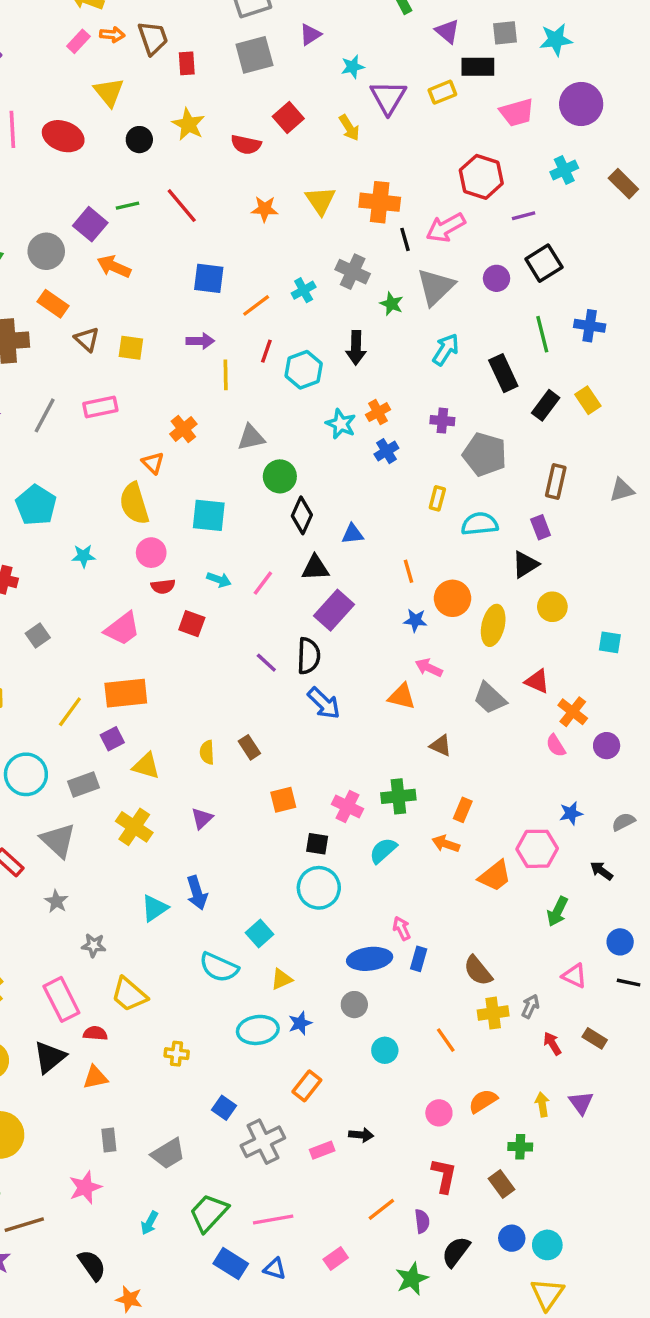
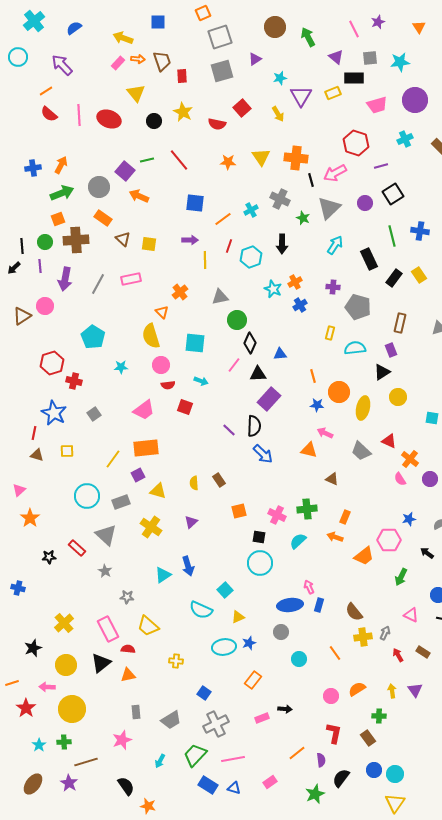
pink line: (263, 583) -> (234, 365), moved
gray cross: (263, 1142) -> (216, 724), moved

